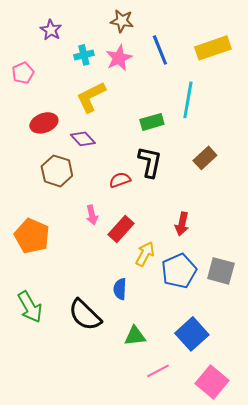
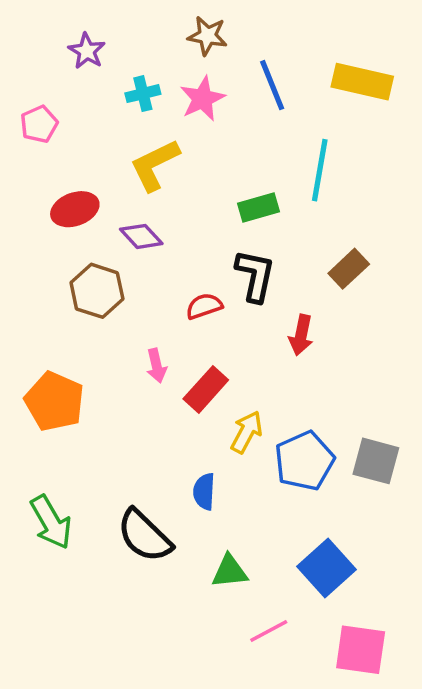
yellow rectangle: (213, 48) -> (362, 82), turned 32
red arrow: (182, 224) -> (301, 335), moved
pink square: (212, 382) -> (361, 650), turned -32

